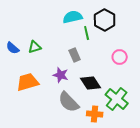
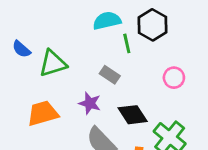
green triangle: (35, 47) -> (53, 63), size x1.5
blue semicircle: (13, 48) -> (21, 49), moved
gray rectangle: (75, 55) -> (110, 75), turned -32

